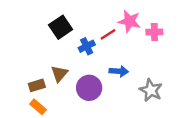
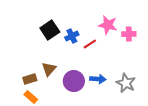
red line: (108, 34) -> (90, 44), moved
blue cross: (87, 46) -> (72, 36), moved
blue arrow: (119, 71) -> (98, 79), moved

